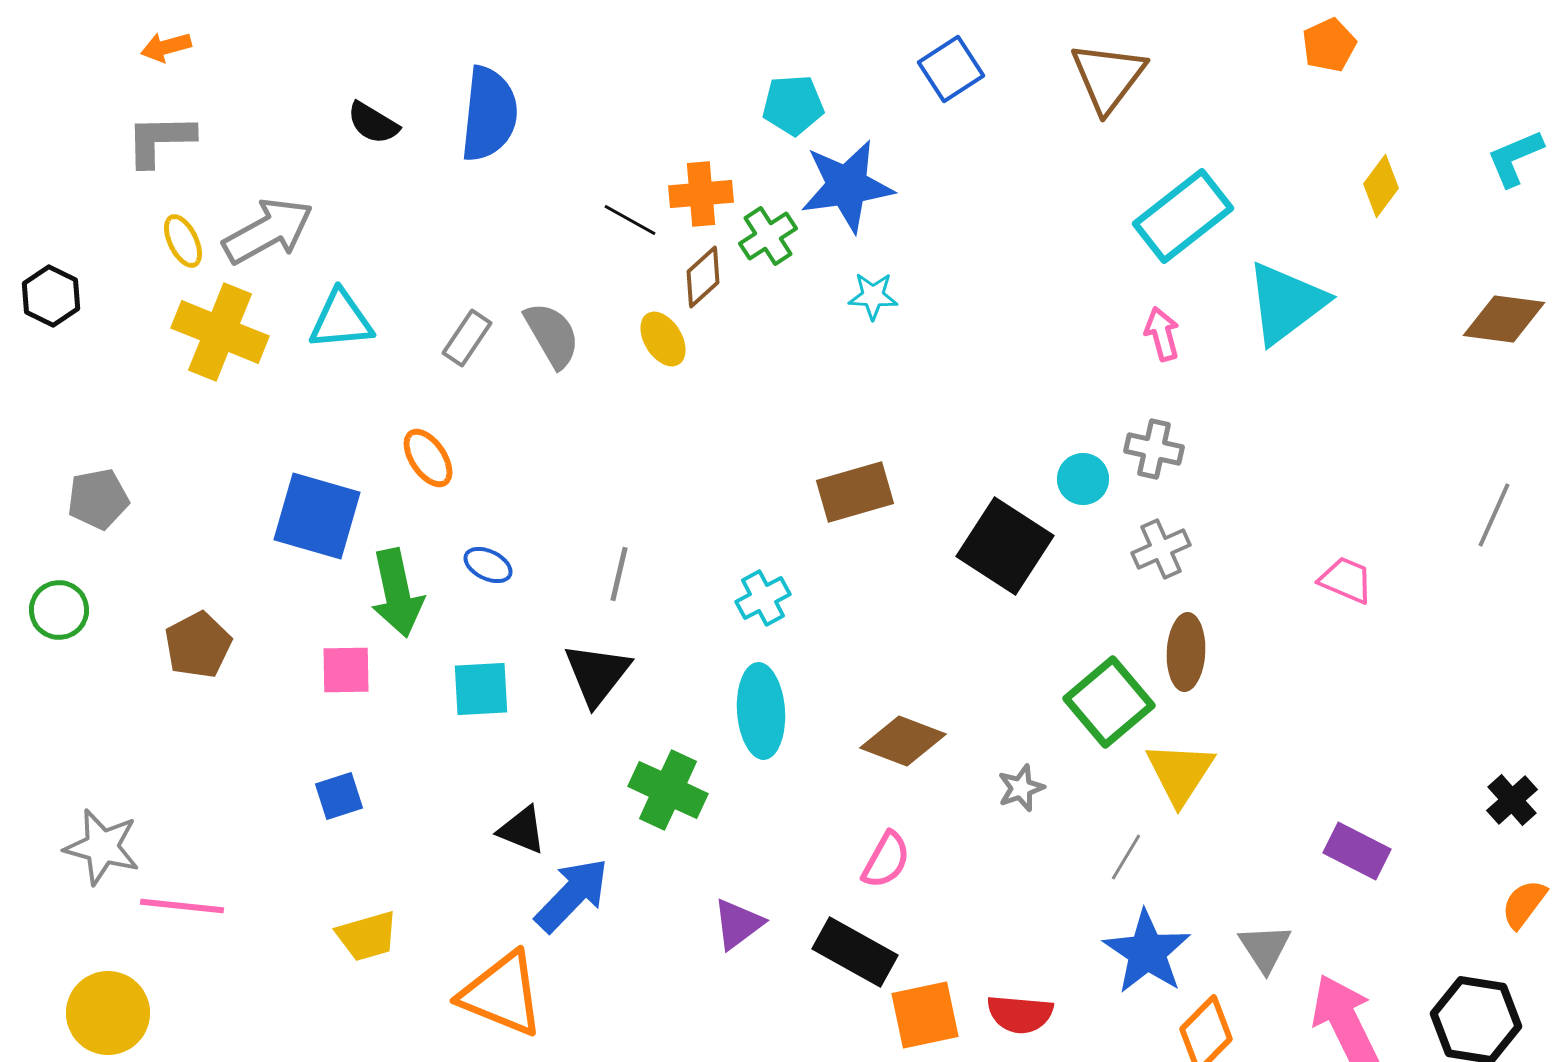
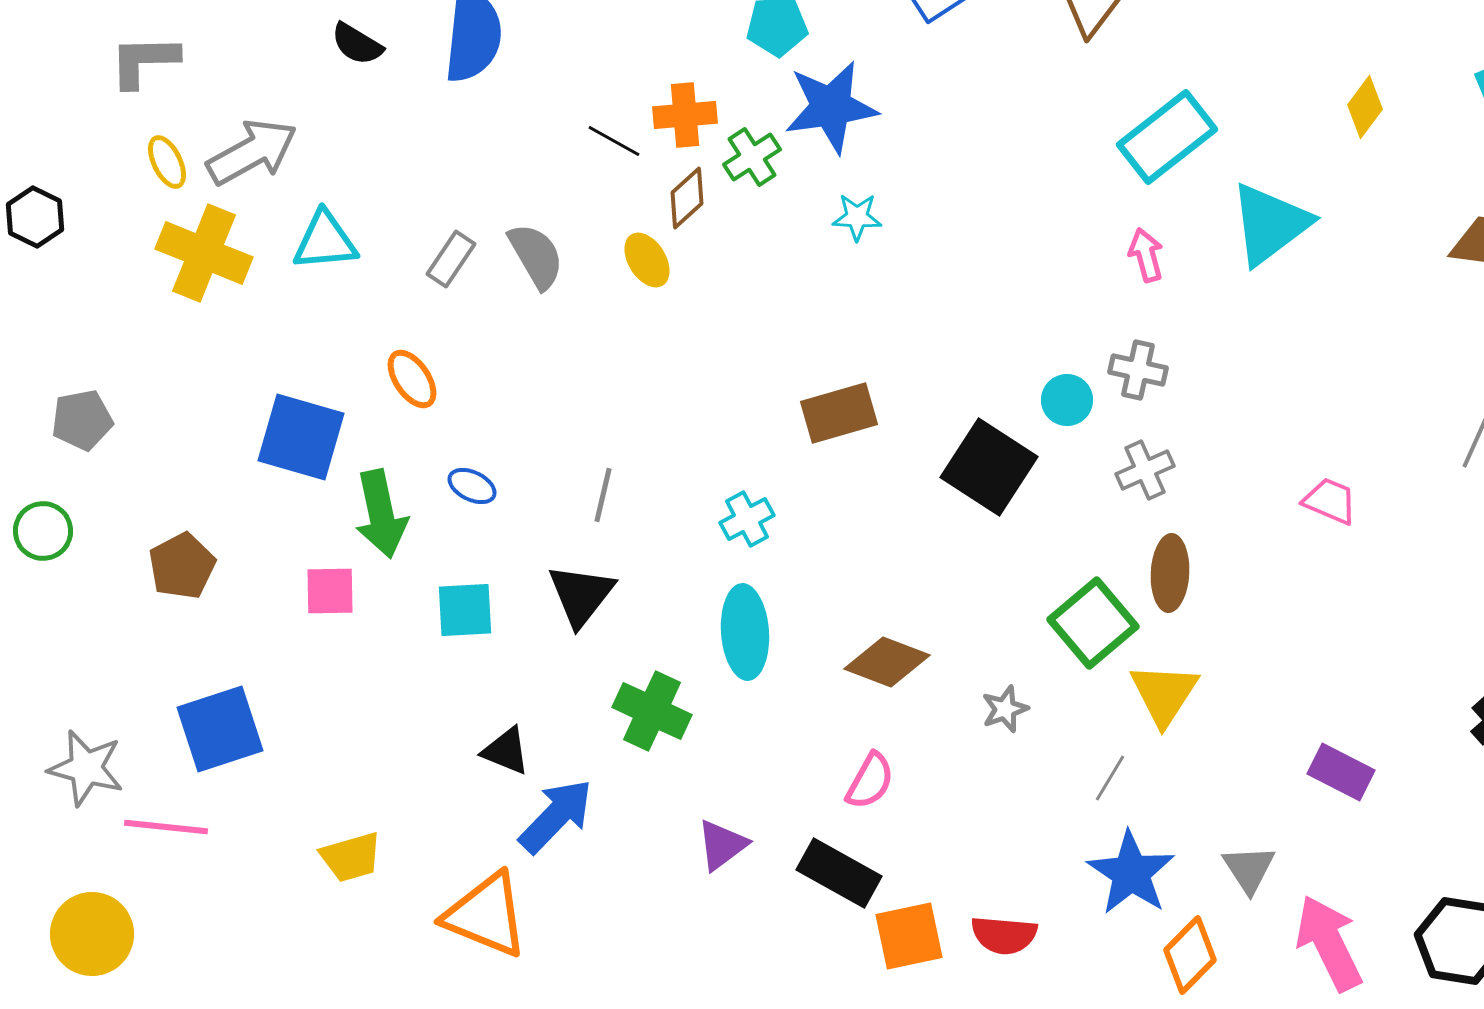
blue square: (339, 796) -> (220, 729), moved, size x1.8

